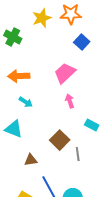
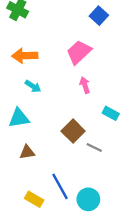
cyan triangle: (14, 129) -> (19, 118), turned -30
gray line: (78, 154) -> (94, 147), turned -56
brown triangle: (31, 160) -> (27, 152), moved

